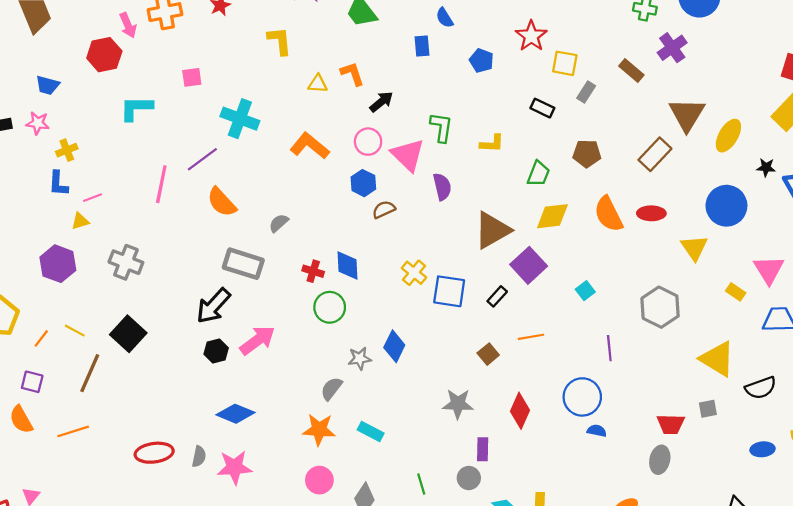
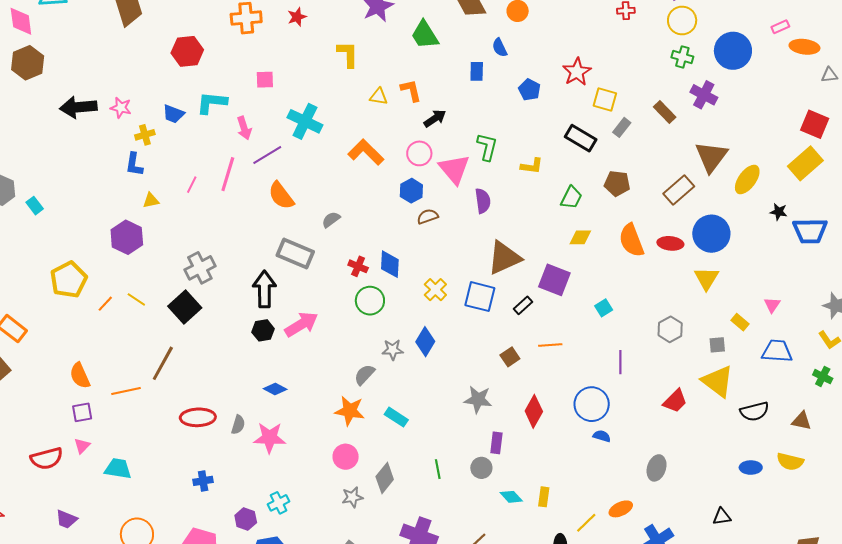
pink arrow: (128, 25) -> (244, 128), moved
purple cross: (672, 48) -> (704, 95), turned -32
blue trapezoid: (48, 85) -> (173, 114), moved
black rectangle: (542, 108) -> (581, 138), size x1.4
pink line: (92, 198) -> (192, 185), moved, turned -48
blue circle: (726, 206) -> (711, 234), moved
yellow diamond: (552, 216) -> (580, 237), size x0.7
brown triangle: (492, 230) -> (504, 258), moved
gray cross: (126, 262) -> (200, 268), moved, turned 36
purple square: (529, 265) -> (554, 280), turned -32
pink triangle: (769, 270) -> (772, 305), size x0.6
yellow cross: (414, 273) -> (435, 290), moved
black arrow: (213, 306) -> (264, 289), turned 132
gray hexagon: (660, 307) -> (670, 329), size x0.7
brown line: (90, 373) -> (163, 363), moved
purple square: (32, 382) -> (82, 412), moved, turned -30
gray square: (708, 409) -> (717, 345), moved
blue diamond: (236, 414) -> (275, 389), size x0.7
red trapezoid: (671, 424) -> (675, 401), moved, turned -52

